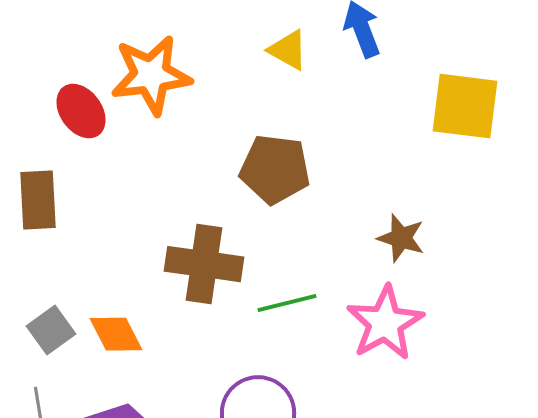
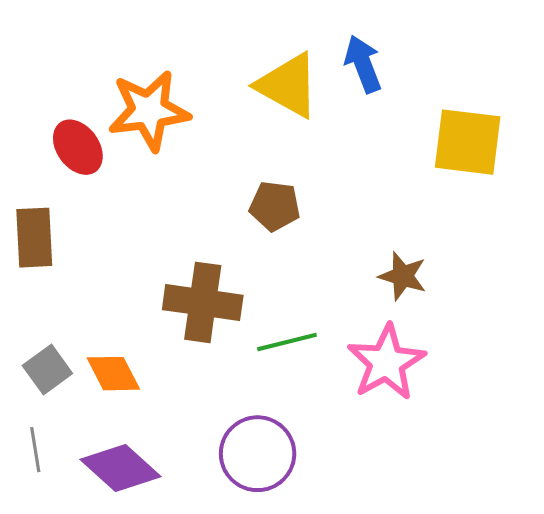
yellow triangle: (288, 50) -> (288, 85), size x1.6
brown pentagon: (275, 169) -> (275, 206), size x0.7

